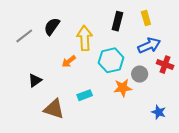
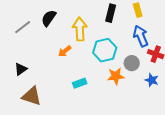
blue arrow: (149, 45) -> (141, 36), turned -90
black triangle: (35, 80) -> (21, 69), moved
brown triangle: (54, 109) -> (32, 96), moved
blue star: (159, 112) -> (152, 80), moved

